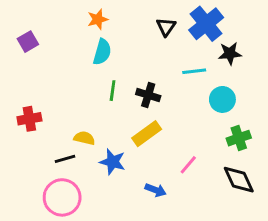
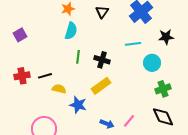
black triangle: (166, 27) -> (102, 12), moved
purple square: (28, 42) -> (20, 35), moved
black star: (230, 53) -> (166, 37), moved
black line: (65, 159) -> (45, 76), moved
pink line: (188, 165) -> (129, 121), moved

